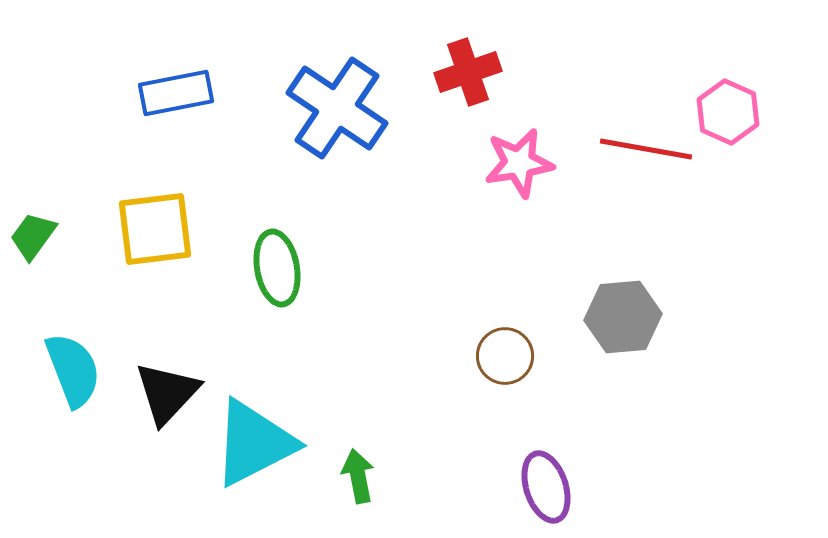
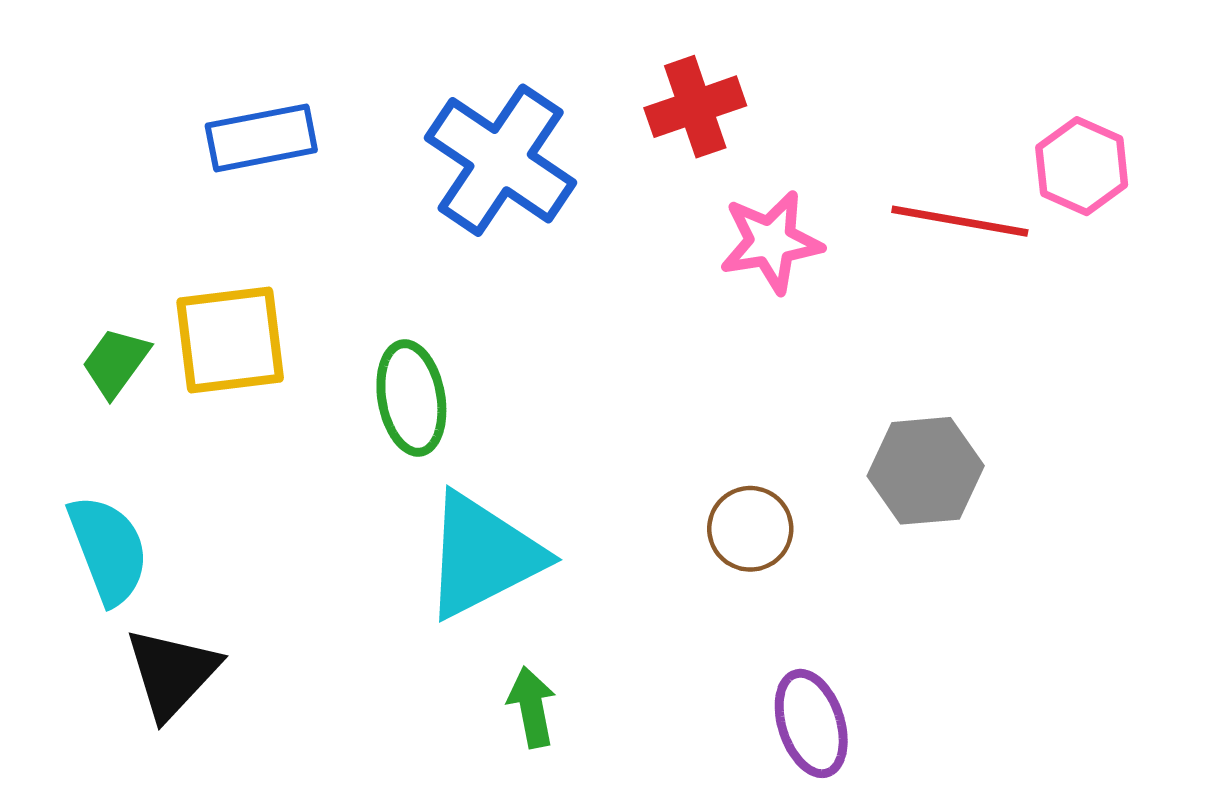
green trapezoid: (33, 236) -> (116, 362), moved
black triangle: (167, 393) -> (172, 673), moved
cyan triangle: (254, 443) -> (483, 556), moved

